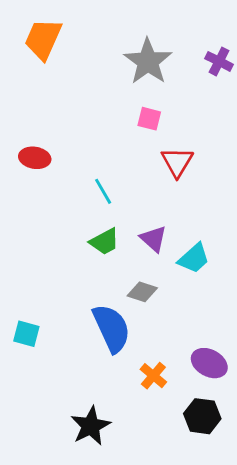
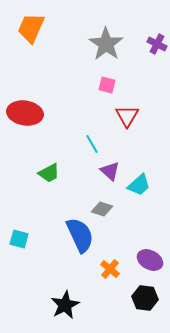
red ellipse: (35, 158) -> (25, 113), size x1.6
cyan line: (103, 191) -> (92, 144), moved
green trapezoid: (105, 242) -> (49, 173), moved

